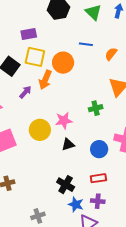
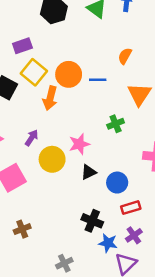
blue line: (86, 44) -> (98, 80), moved
yellow square: (35, 57) -> (34, 72), turned 35
purple arrow: (25, 92) -> (32, 138), moved
blue circle: (99, 149) -> (117, 183), moved
purple cross: (98, 201) -> (134, 235), turned -32

